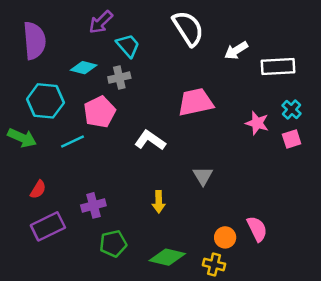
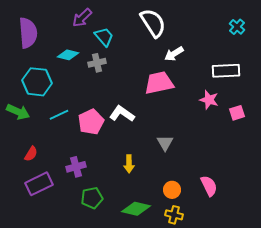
white arrow: (236, 50) -> (174, 54), moved
white rectangle: (278, 66) -> (226, 71), moved
cyan cross: (292, 109) -> (237, 27), moved
pink pentagon: (100, 112) -> (91, 122), moved
orange circle: (225, 237) -> (172, 190), moved

